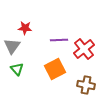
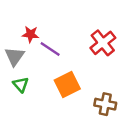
purple line: (59, 40) -> (50, 49), moved, turned 36
red cross: (84, 49) -> (103, 43), moved

